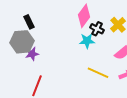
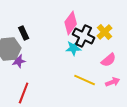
black rectangle: (29, 22) -> (24, 33), moved
black cross: (97, 29) -> (84, 36), size x1.5

